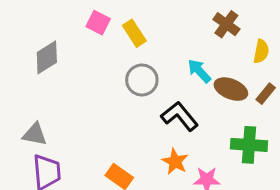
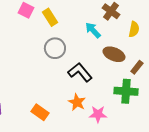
cyan arrow: (199, 71) -> (93, 30), moved
brown rectangle: (266, 94) -> (137, 67), moved

